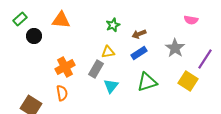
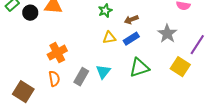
black circle: (34, 36) -> (30, 13), moved
yellow triangle: (108, 52) -> (109, 38), moved
gray rectangle: (96, 69) -> (81, 77), moved

